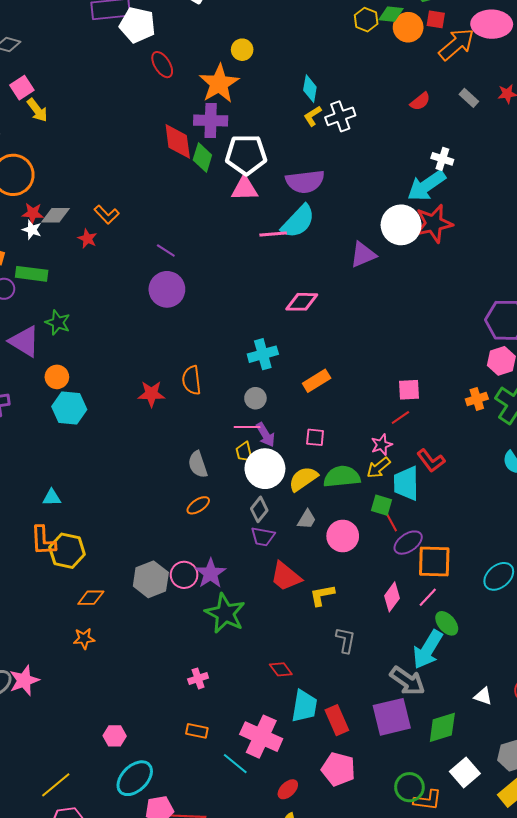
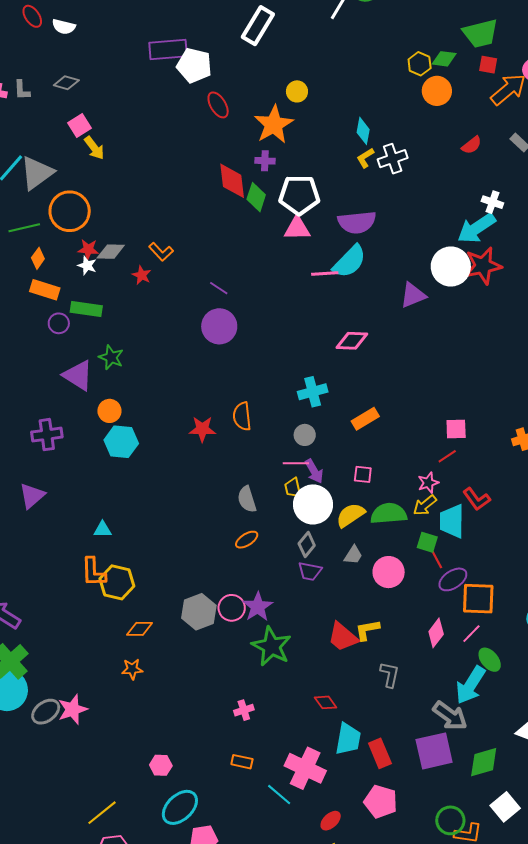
orange circle: (408, 27) -> (437, 91), moved
purple cross: (211, 121) -> (265, 161), size x0.6
red trapezoid: (286, 576) -> (343, 637), moved

